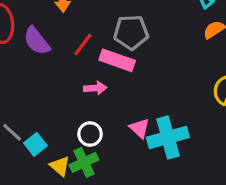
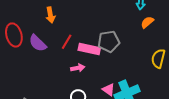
gray pentagon: (131, 32) -> (109, 41), moved

